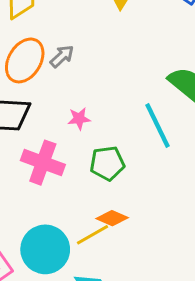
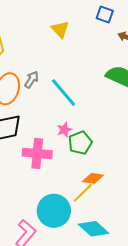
pink star: (79, 119) -> (64, 130), moved
cyan line: (157, 125) -> (64, 93), moved

